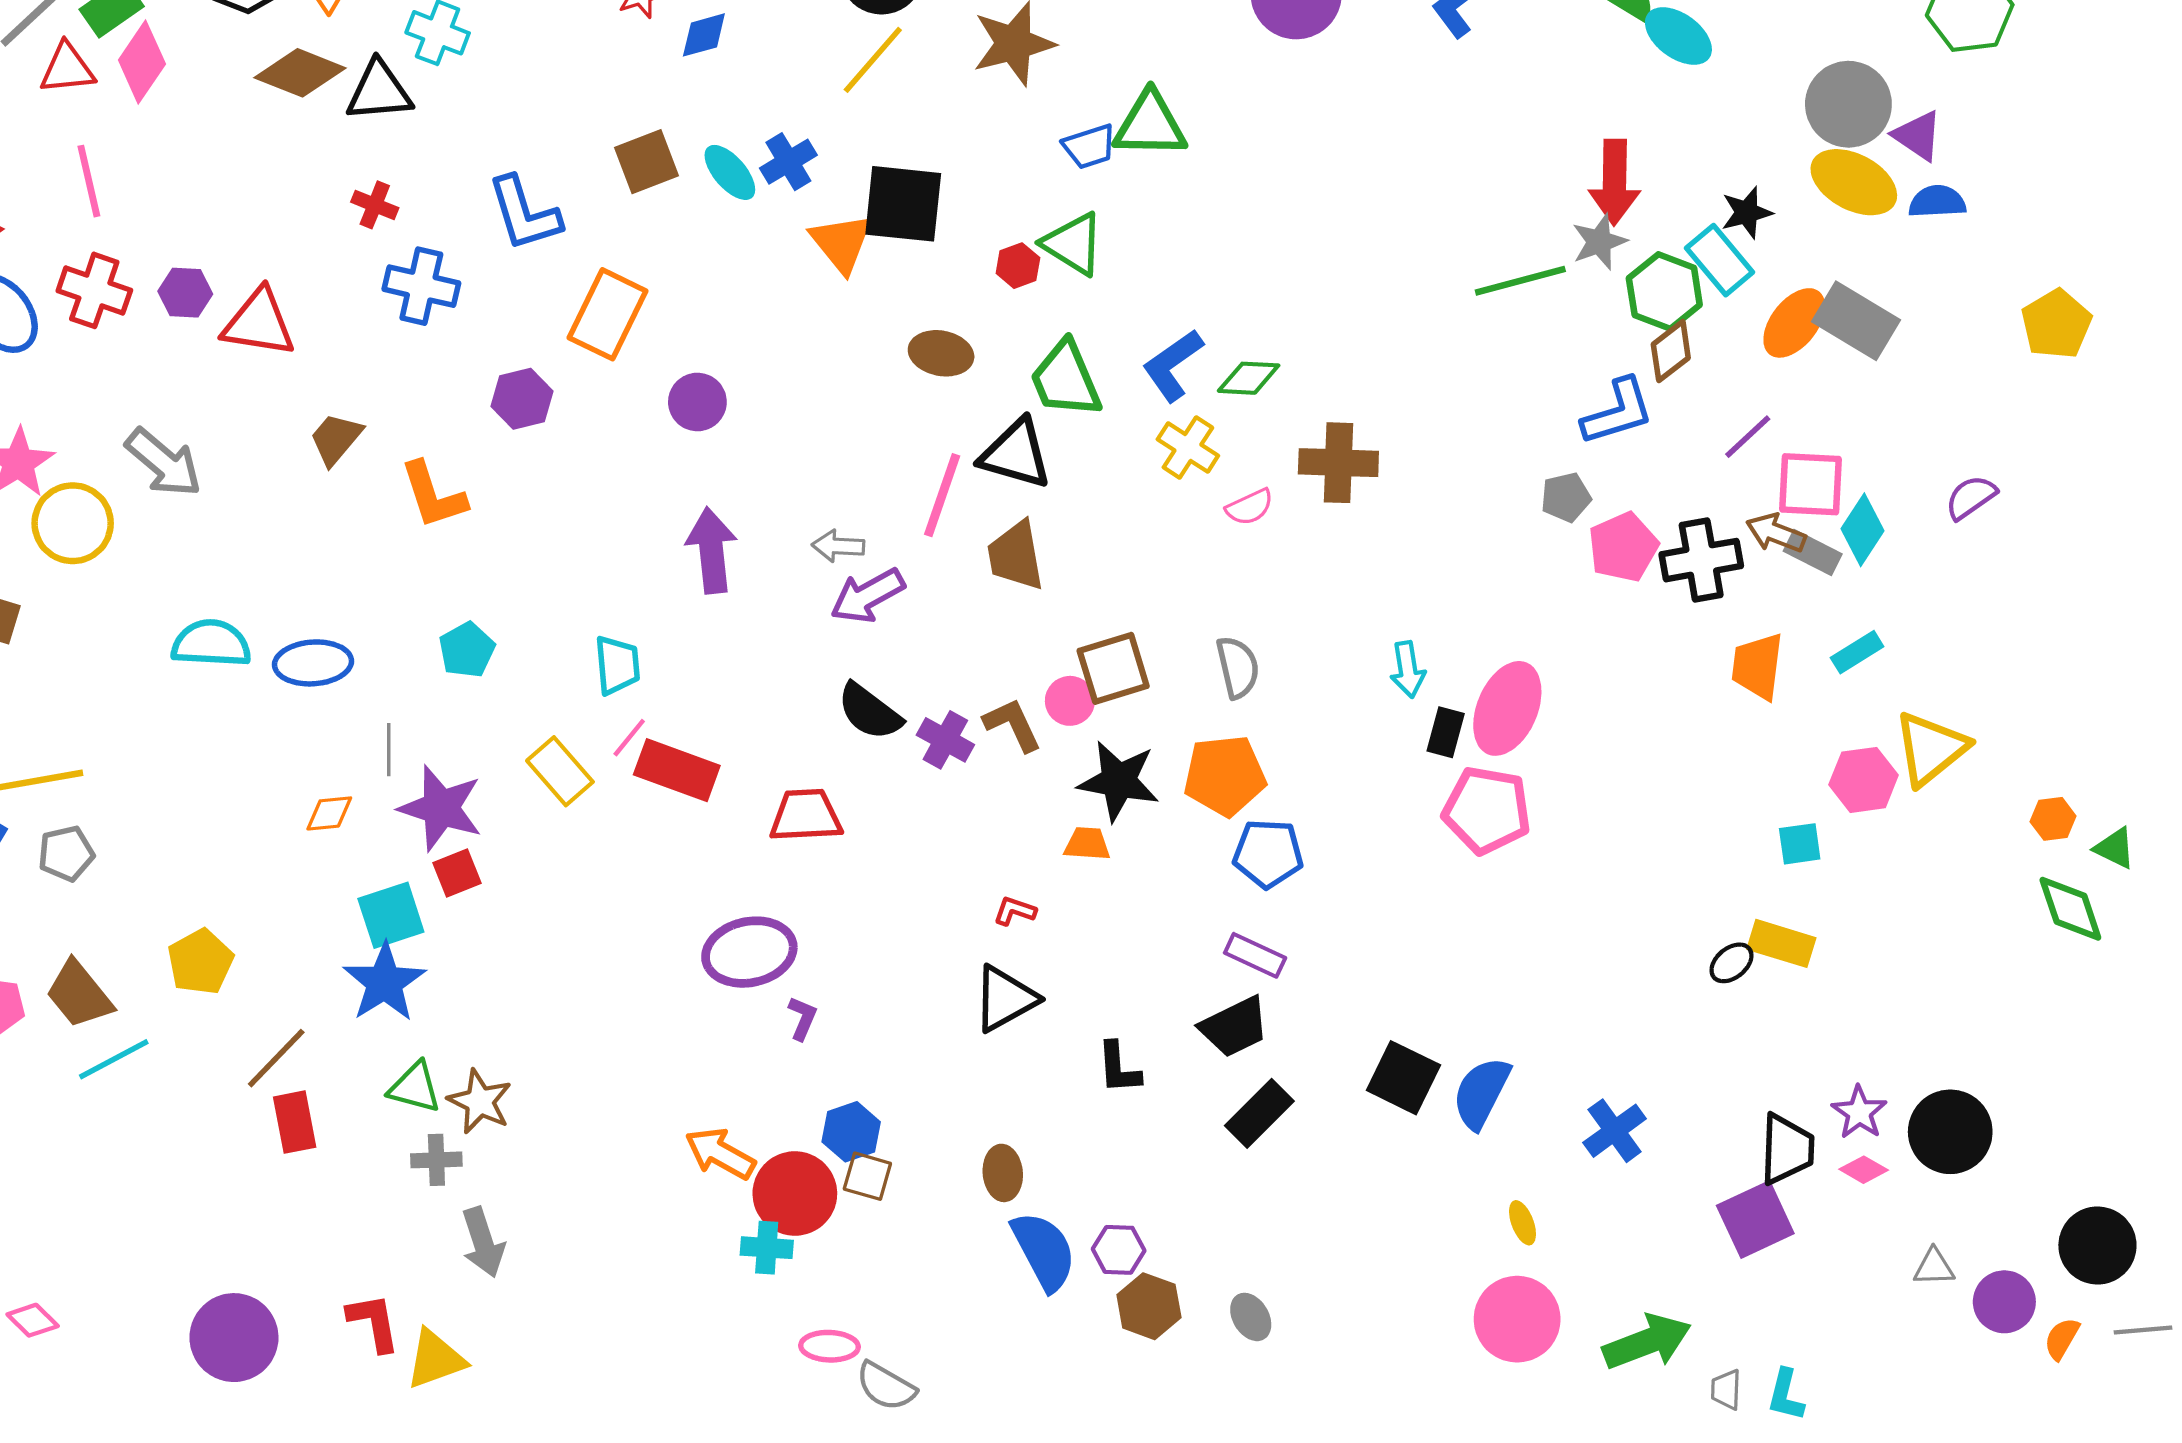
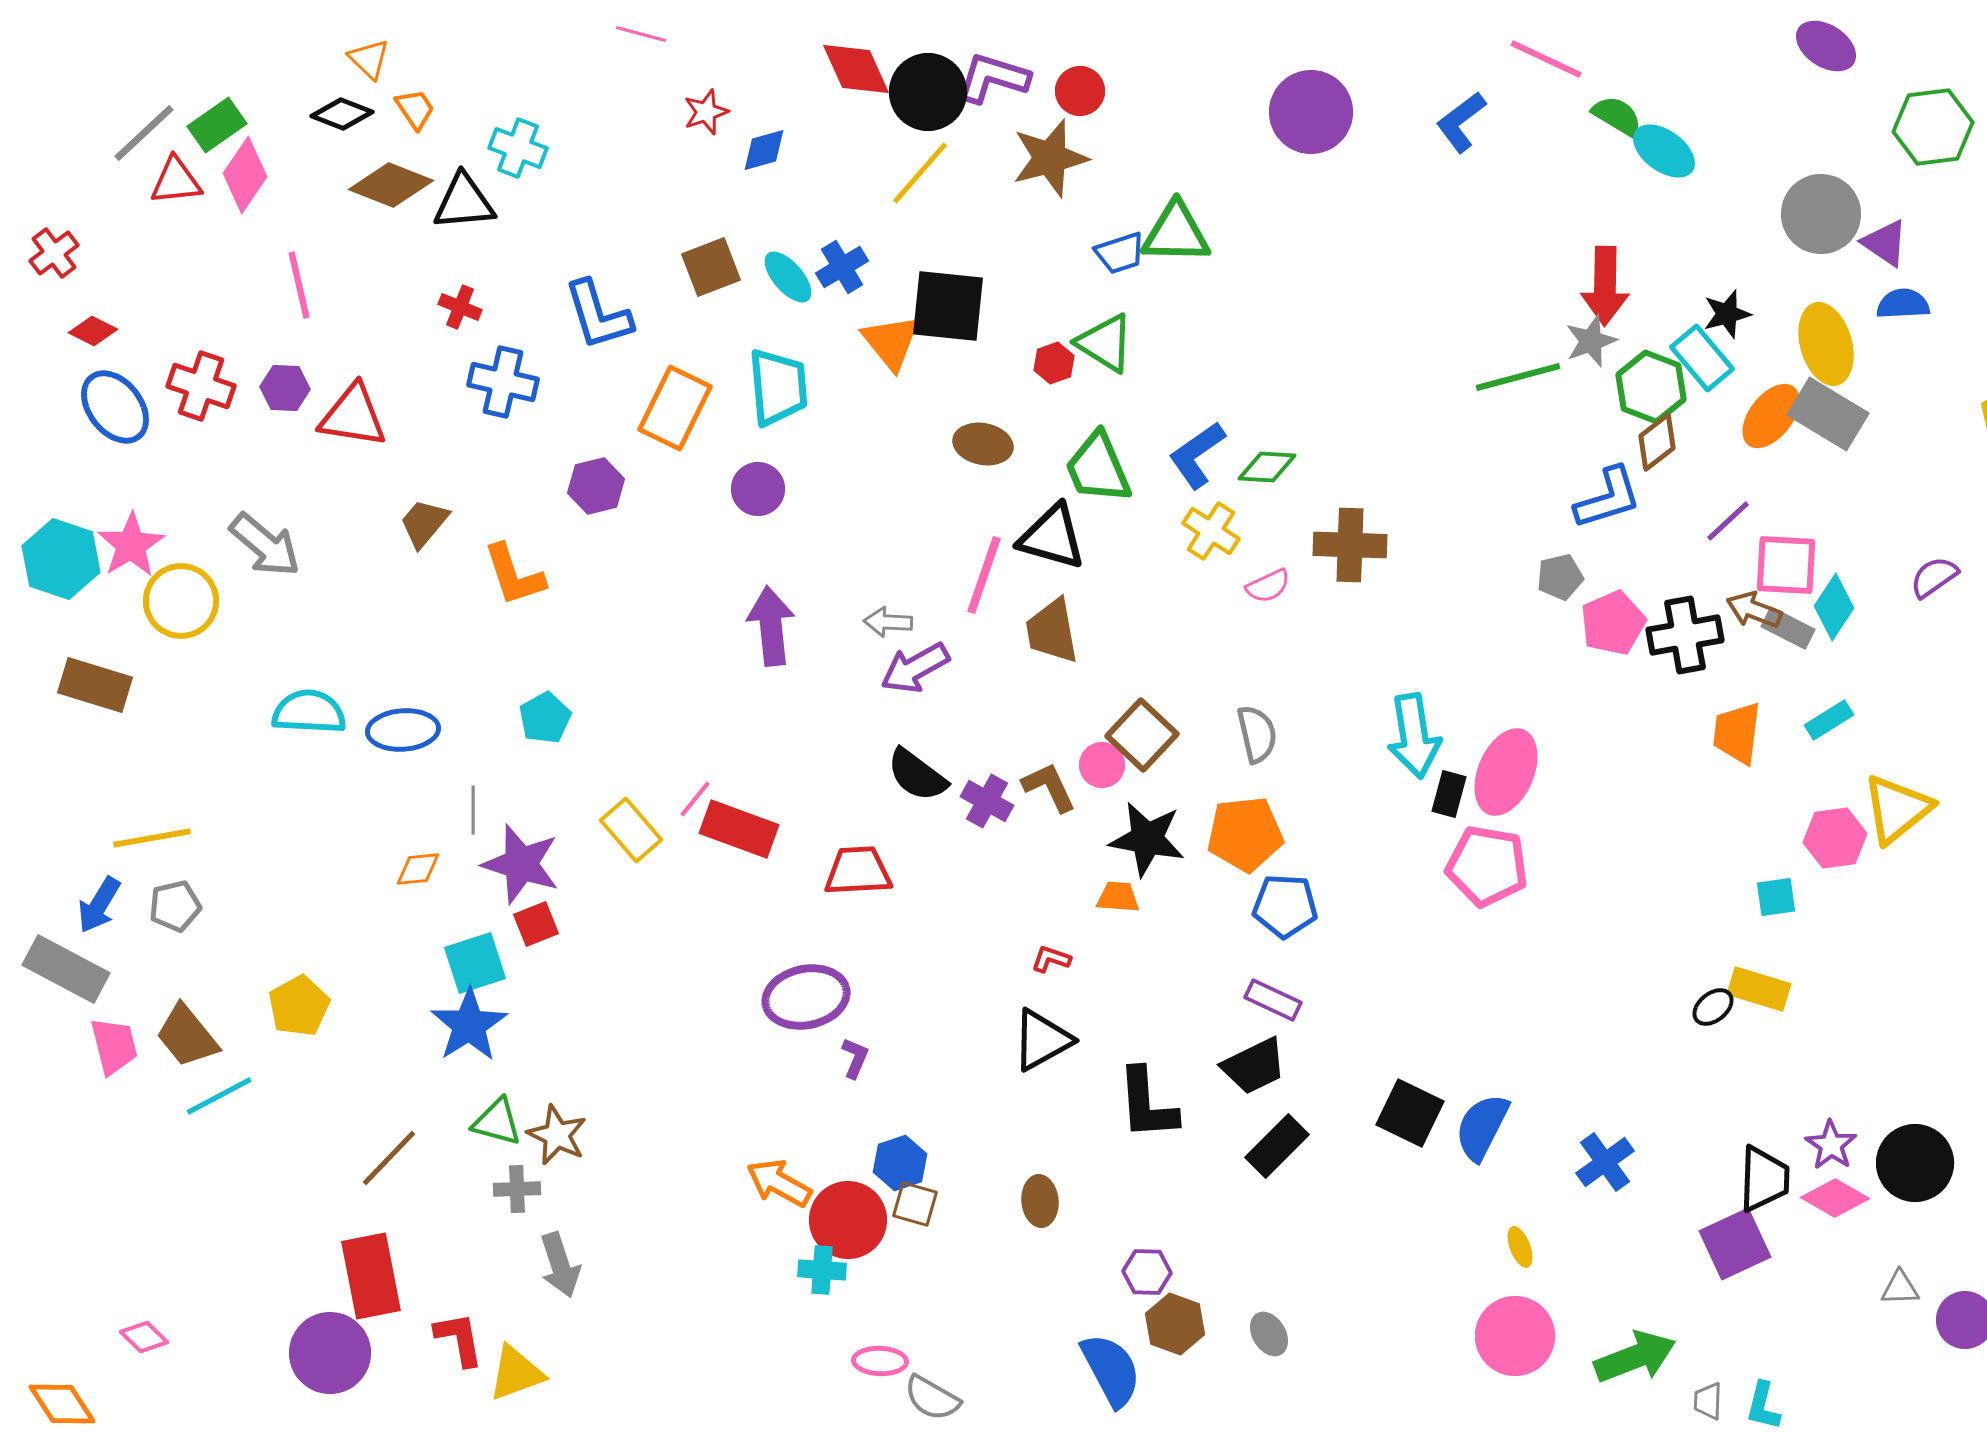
pink line: (89, 181) -> (299, 285), moved
yellow ellipse: (1854, 182) -> (1826, 344), moved, turned 46
cyan trapezoid: (617, 665) -> (778, 387), moved, size x1.4
brown square: (1113, 668) -> (1142, 735), turned -30
cyan arrow: (1408, 669) -> (1414, 736), size x1.6
brown line: (276, 1058) -> (389, 1158), moved
black L-shape: (1119, 1068) -> (1147, 1104), size x1.5
red rectangle: (295, 1122) -> (371, 1276), moved, size x1.5
pink diamond: (1864, 1170) -> (1835, 1198), size x1.5
blue semicircle: (1044, 1251) -> (1111, 1370), moved

